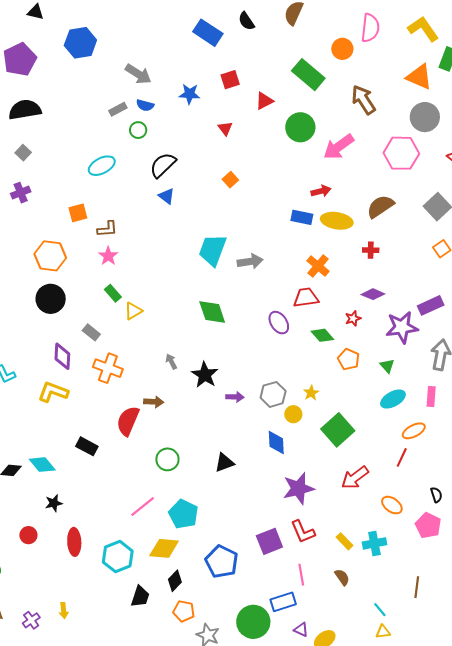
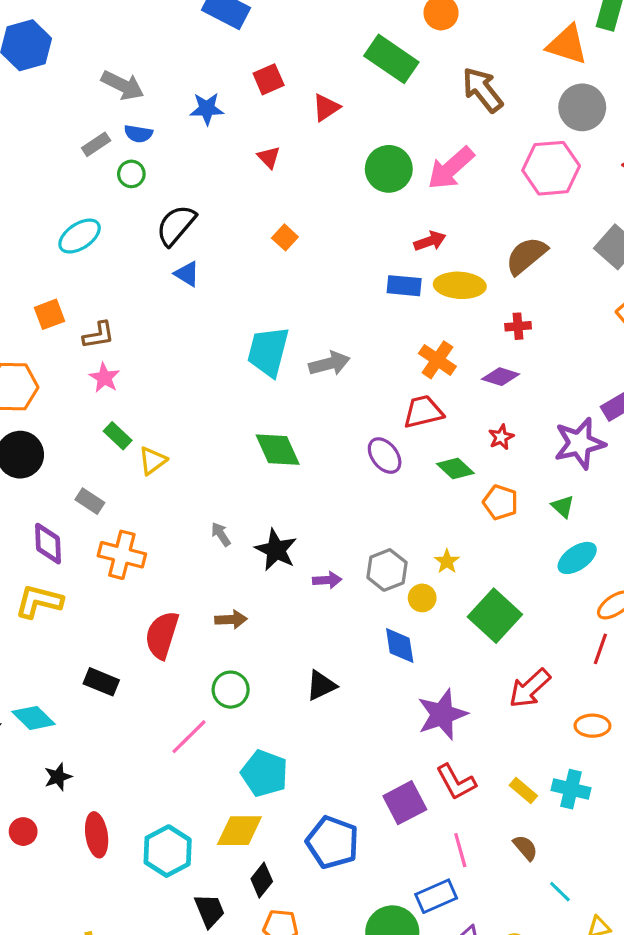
green circle: (300, 127) -> (389, 169), moved
purple diamond: (373, 294) -> (501, 377), moved
brown arrow: (154, 402) -> (231, 620), moved
orange ellipse: (392, 505) -> (592, 726), turned -30
pink line: (143, 506) -> (189, 737), moved
cyan cross: (374, 543) -> (571, 789), turned 30
black trapezoid: (140, 596) -> (210, 910), turned -35
cyan line: (380, 610) -> (560, 892), moved

